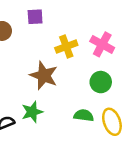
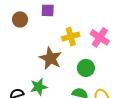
green circle: (101, 82) -> (86, 68), moved

